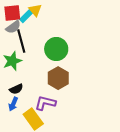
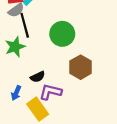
brown hexagon: (58, 78) -> (81, 67), moved
black semicircle: (16, 89) -> (38, 77), moved

